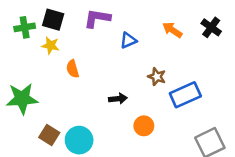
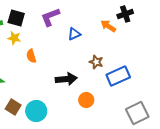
purple L-shape: (97, 18) -> (50, 17), turned -30
black cross: (211, 27) -> (125, 14), moved, turned 35
black arrow: (118, 99) -> (66, 79), size x1.5

